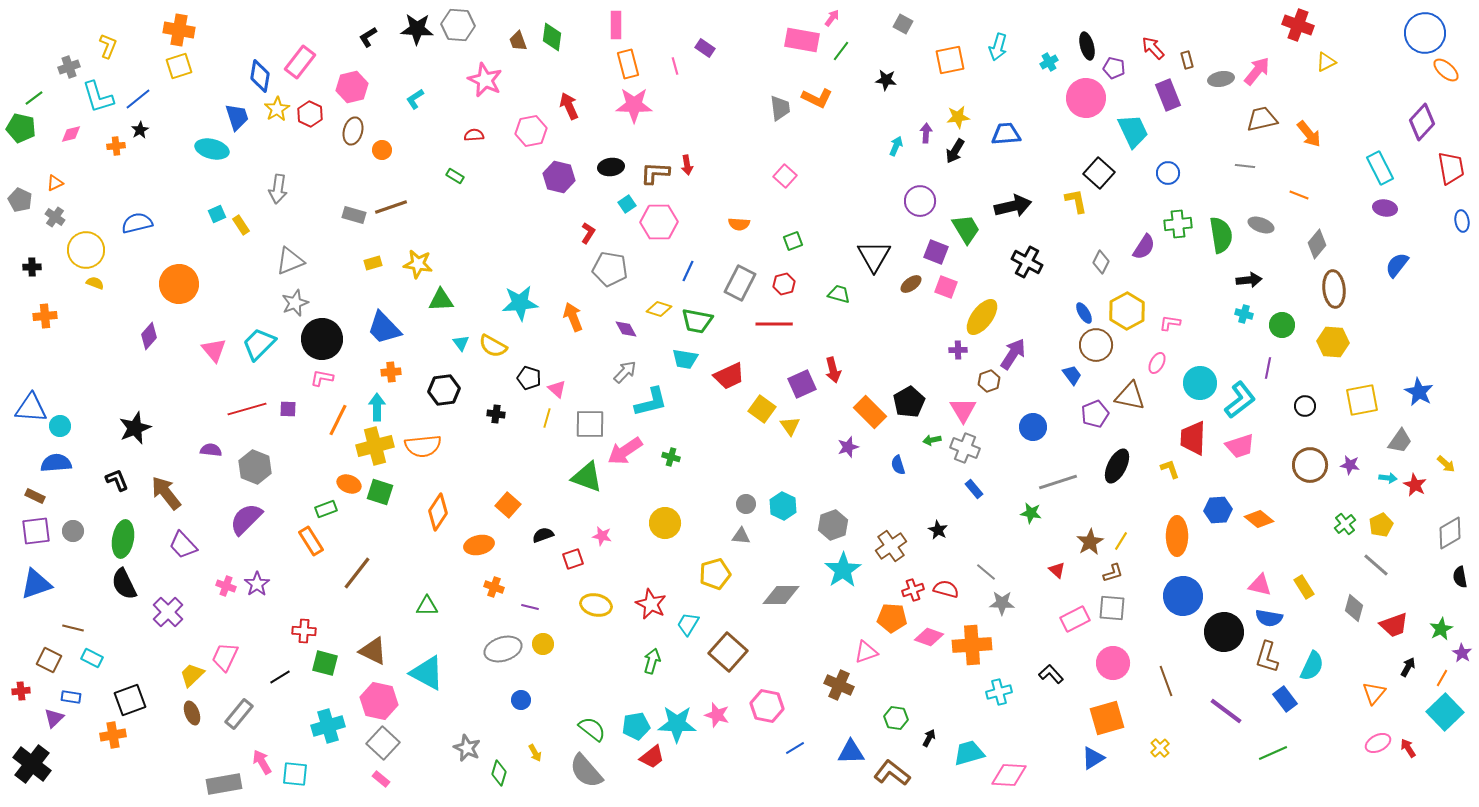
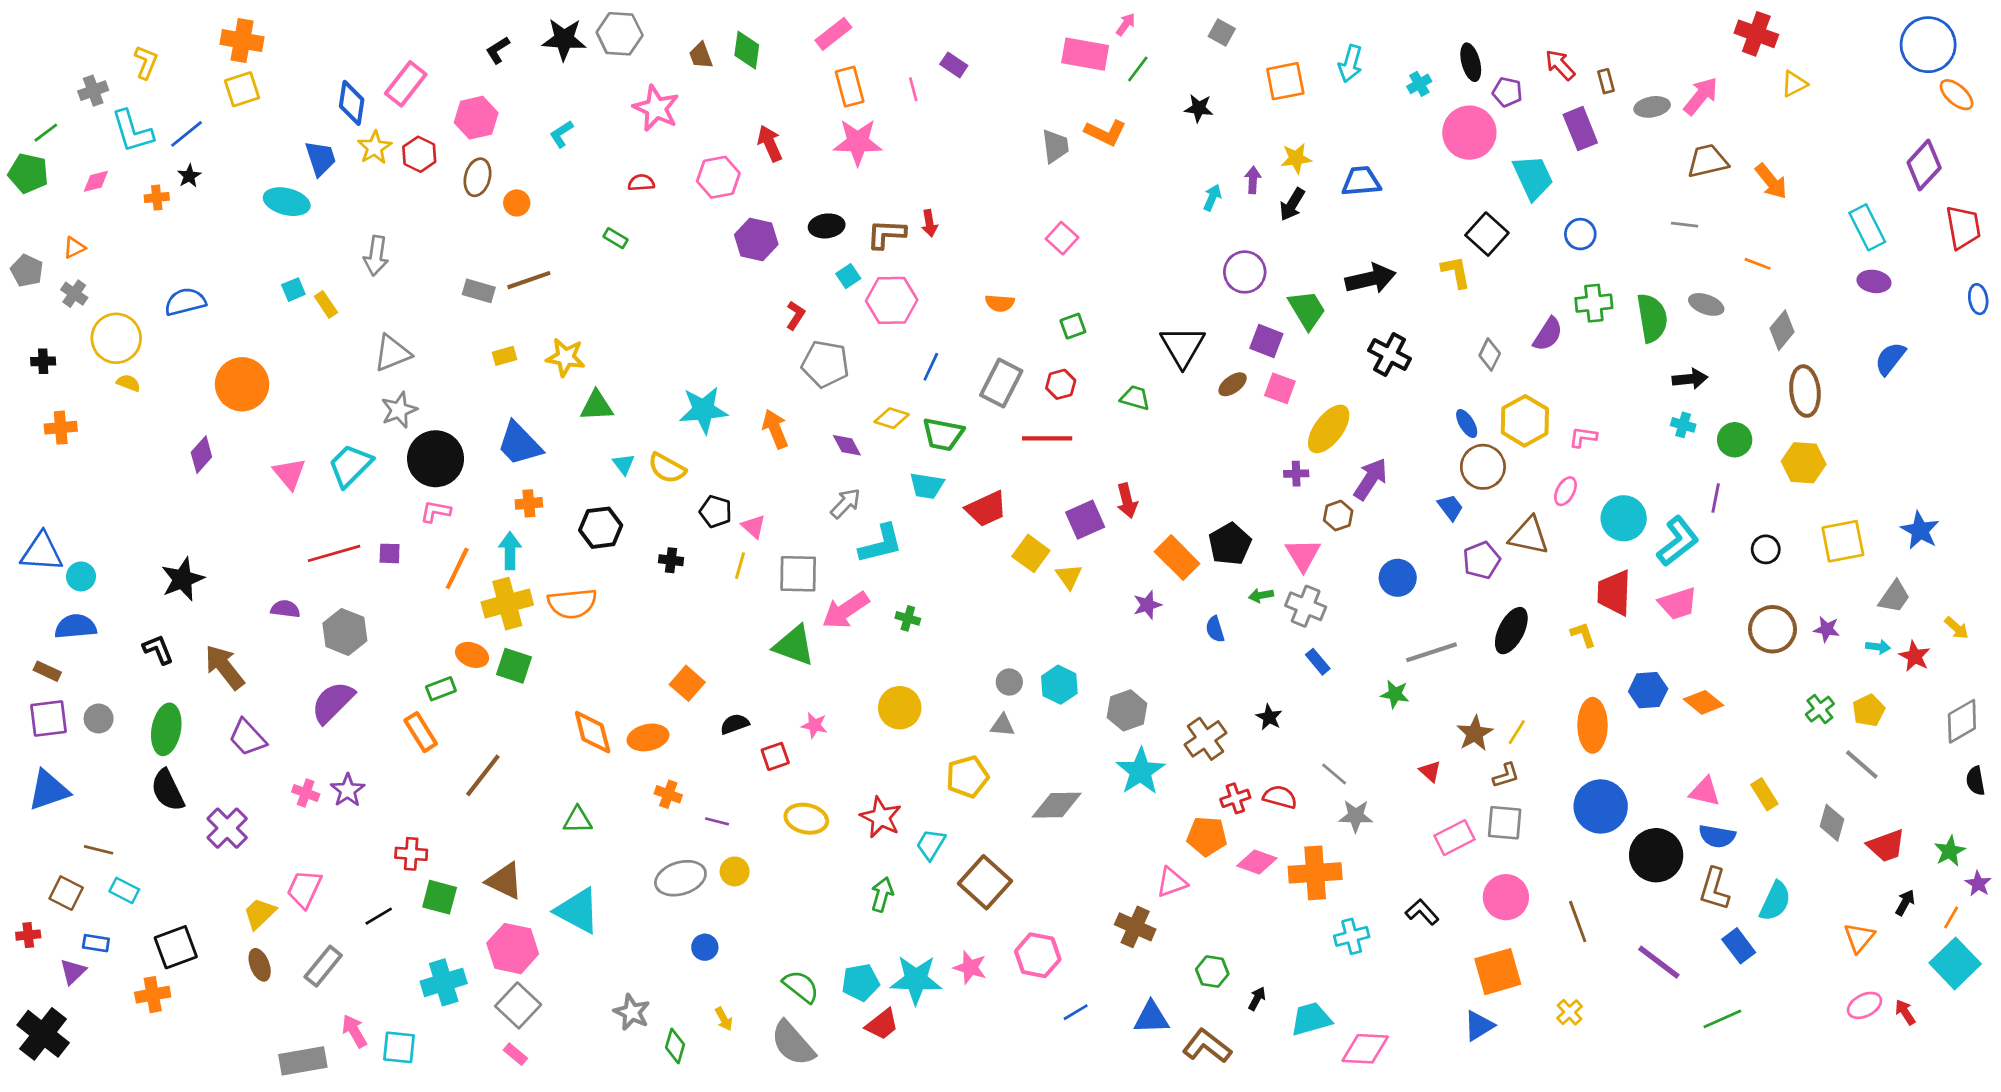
pink rectangle: (616, 25) -> (833, 34), turned 52
orange diamond: (438, 512) -> (593, 732), moved, turned -48

